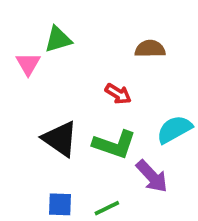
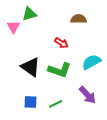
purple arrow: (152, 176) -> (87, 95), moved

